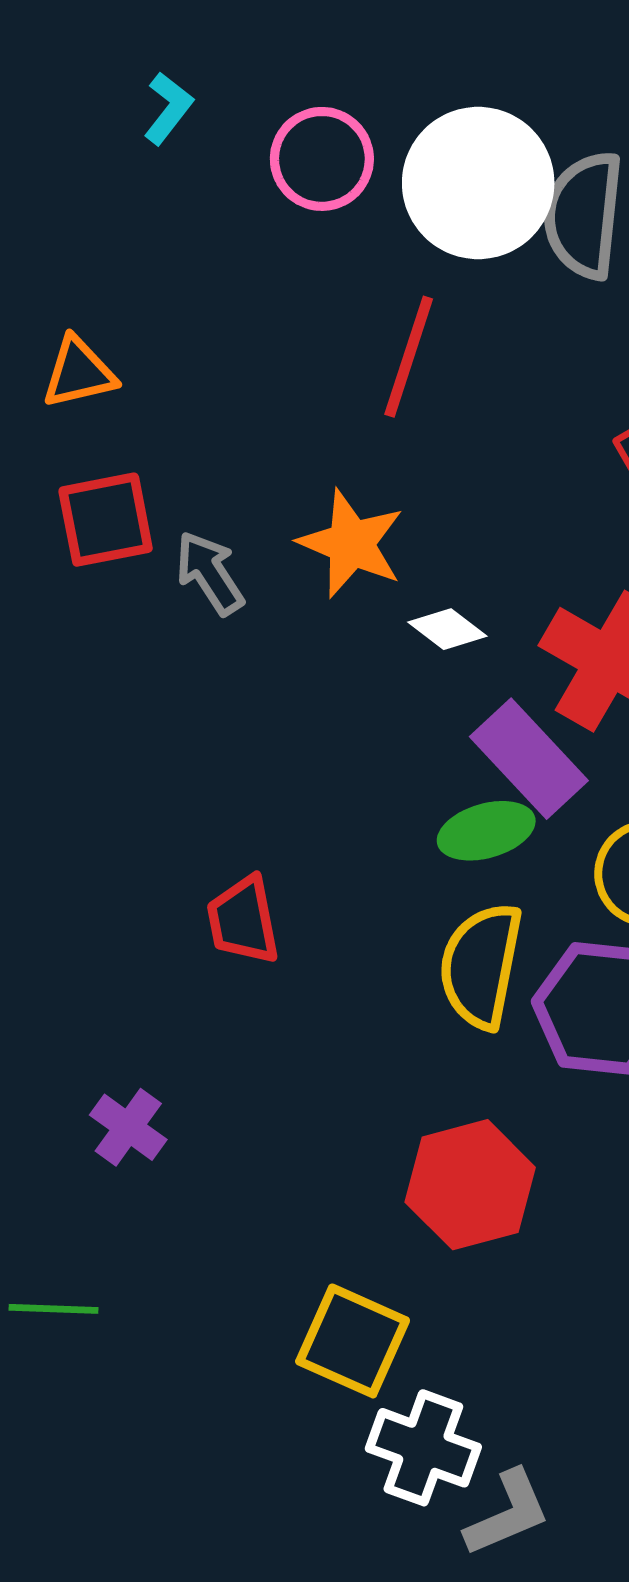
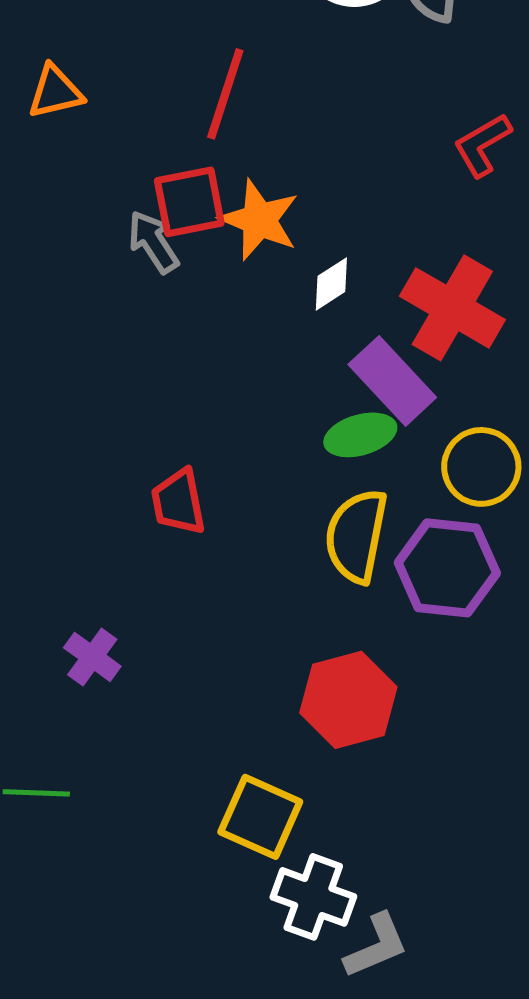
red line: (409, 357) -> (225, 94), moved
red square: (106, 520) -> (189, 202), moved
white diamond: (447, 629) -> (331, 284), turned -70

